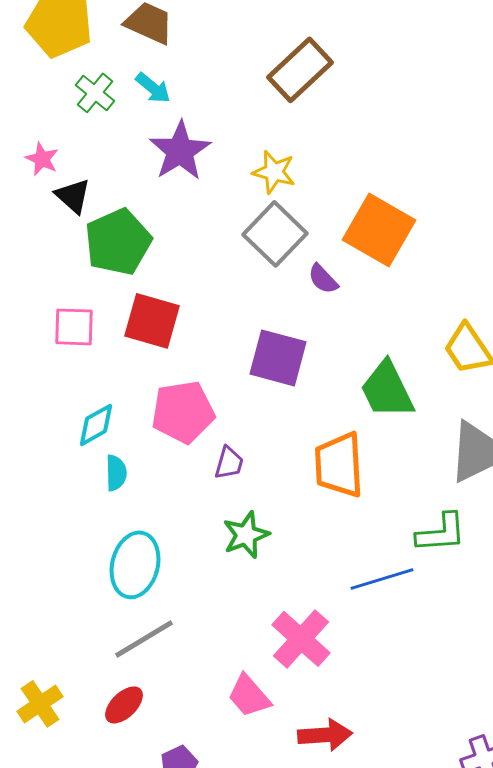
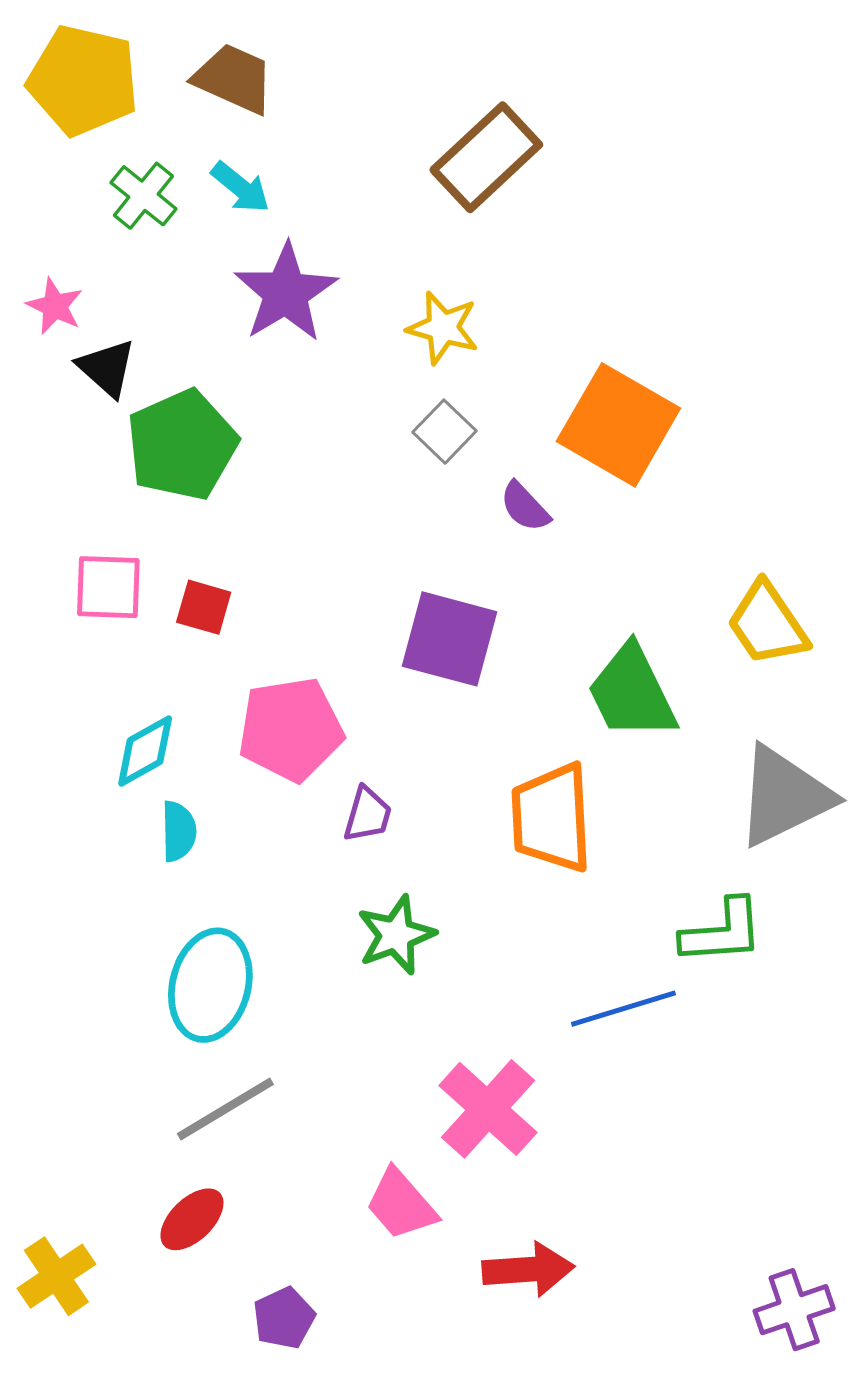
gray square: (275, 234) -> (445, 432), size x0.6
red square: (152, 321) -> (204, 607), moved, size x0.6
yellow cross: (40, 704) -> (56, 1276), moved

